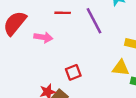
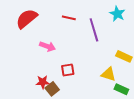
pink arrow: (43, 37) -> (48, 46), moved

